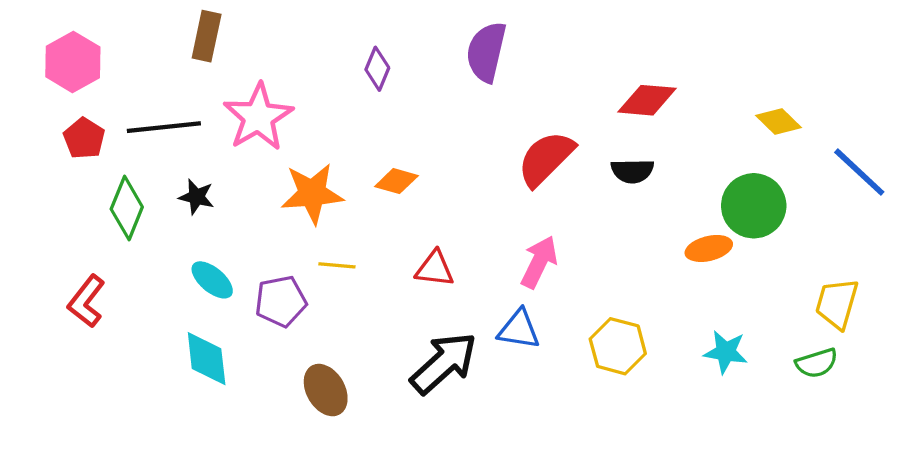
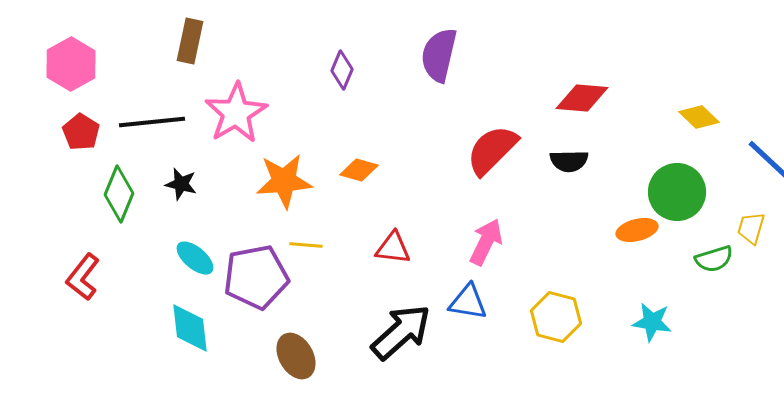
purple pentagon: (281, 301) -> (256, 277), size x1.4
yellow trapezoid: (837, 304) -> (751, 228), moved, size x0.7
green semicircle: (817, 363) -> (714, 259), moved

